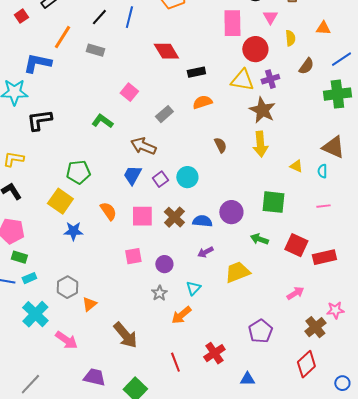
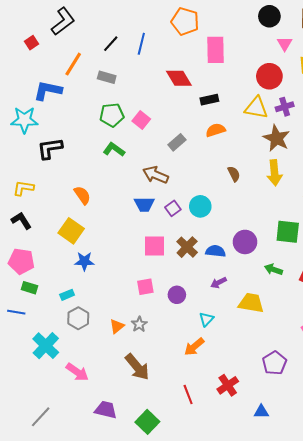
pink rectangle: (232, 23) -> (216, 50), moved
green pentagon: (78, 172) -> (112, 115), moved
blue trapezoid: (132, 175) -> (144, 204), turned -120
orange semicircle: (108, 211) -> (82, 195), moved
yellow trapezoid: (237, 272) -> (251, 303), turned 32
cyan rectangle: (29, 278) -> (67, 295), moved
gray star: (159, 293) -> (139, 324), moved
orange triangle: (89, 304) -> (117, 326), moved

